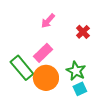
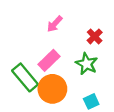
green star: (76, 71) -> (87, 64), moved

